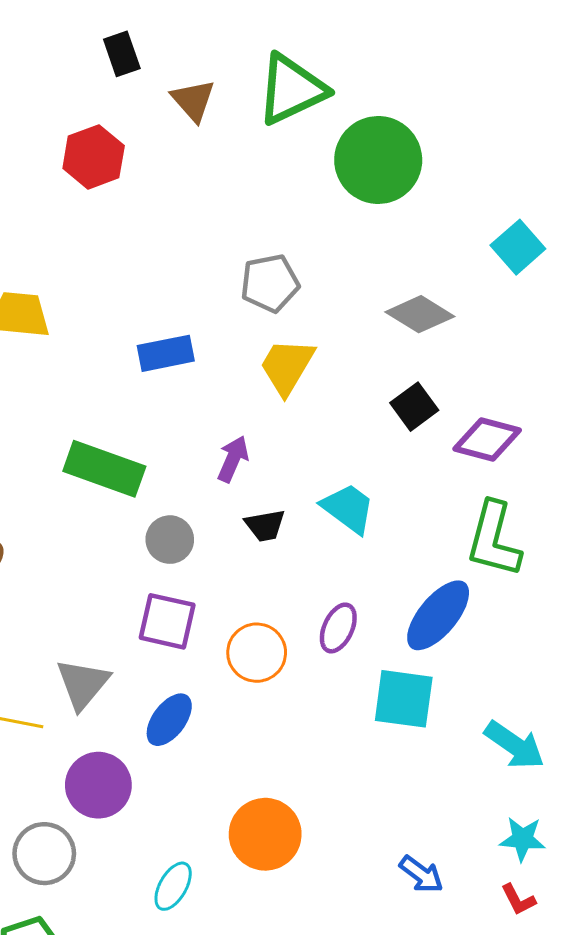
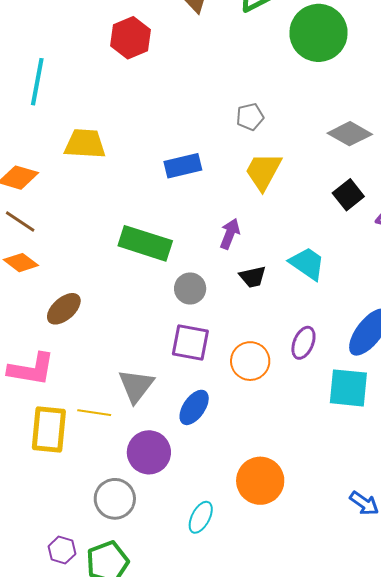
gray pentagon: (270, 283) -> (250, 117), size x0.7

